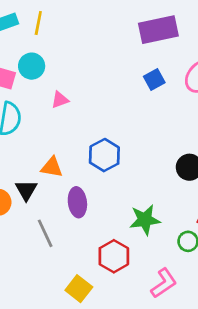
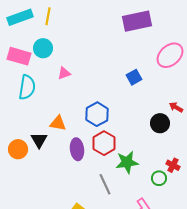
blue square: (154, 80) -> (134, 77), moved
gray line: (45, 233) -> (105, 184), moved
red hexagon: (114, 256) -> (104, 143), moved

